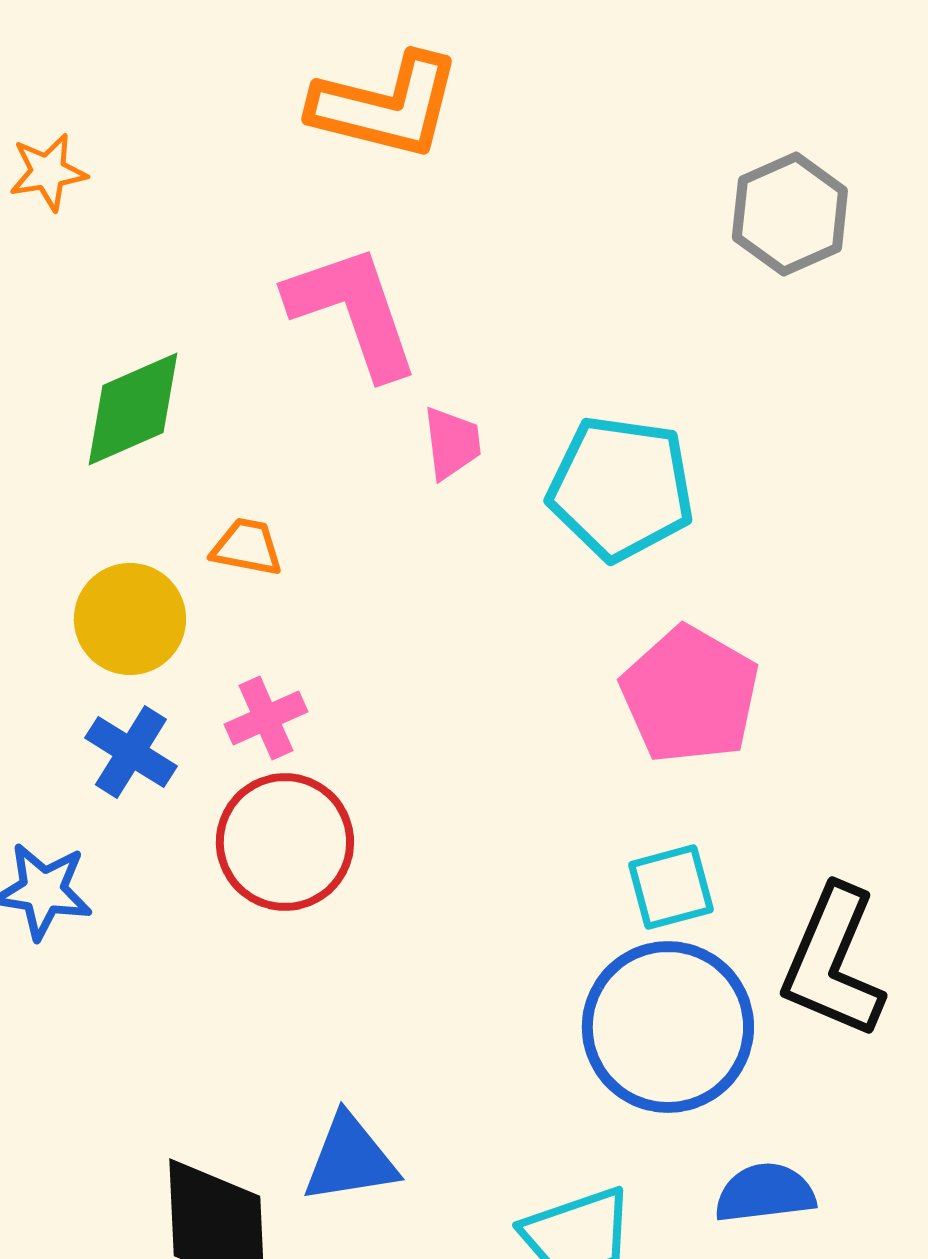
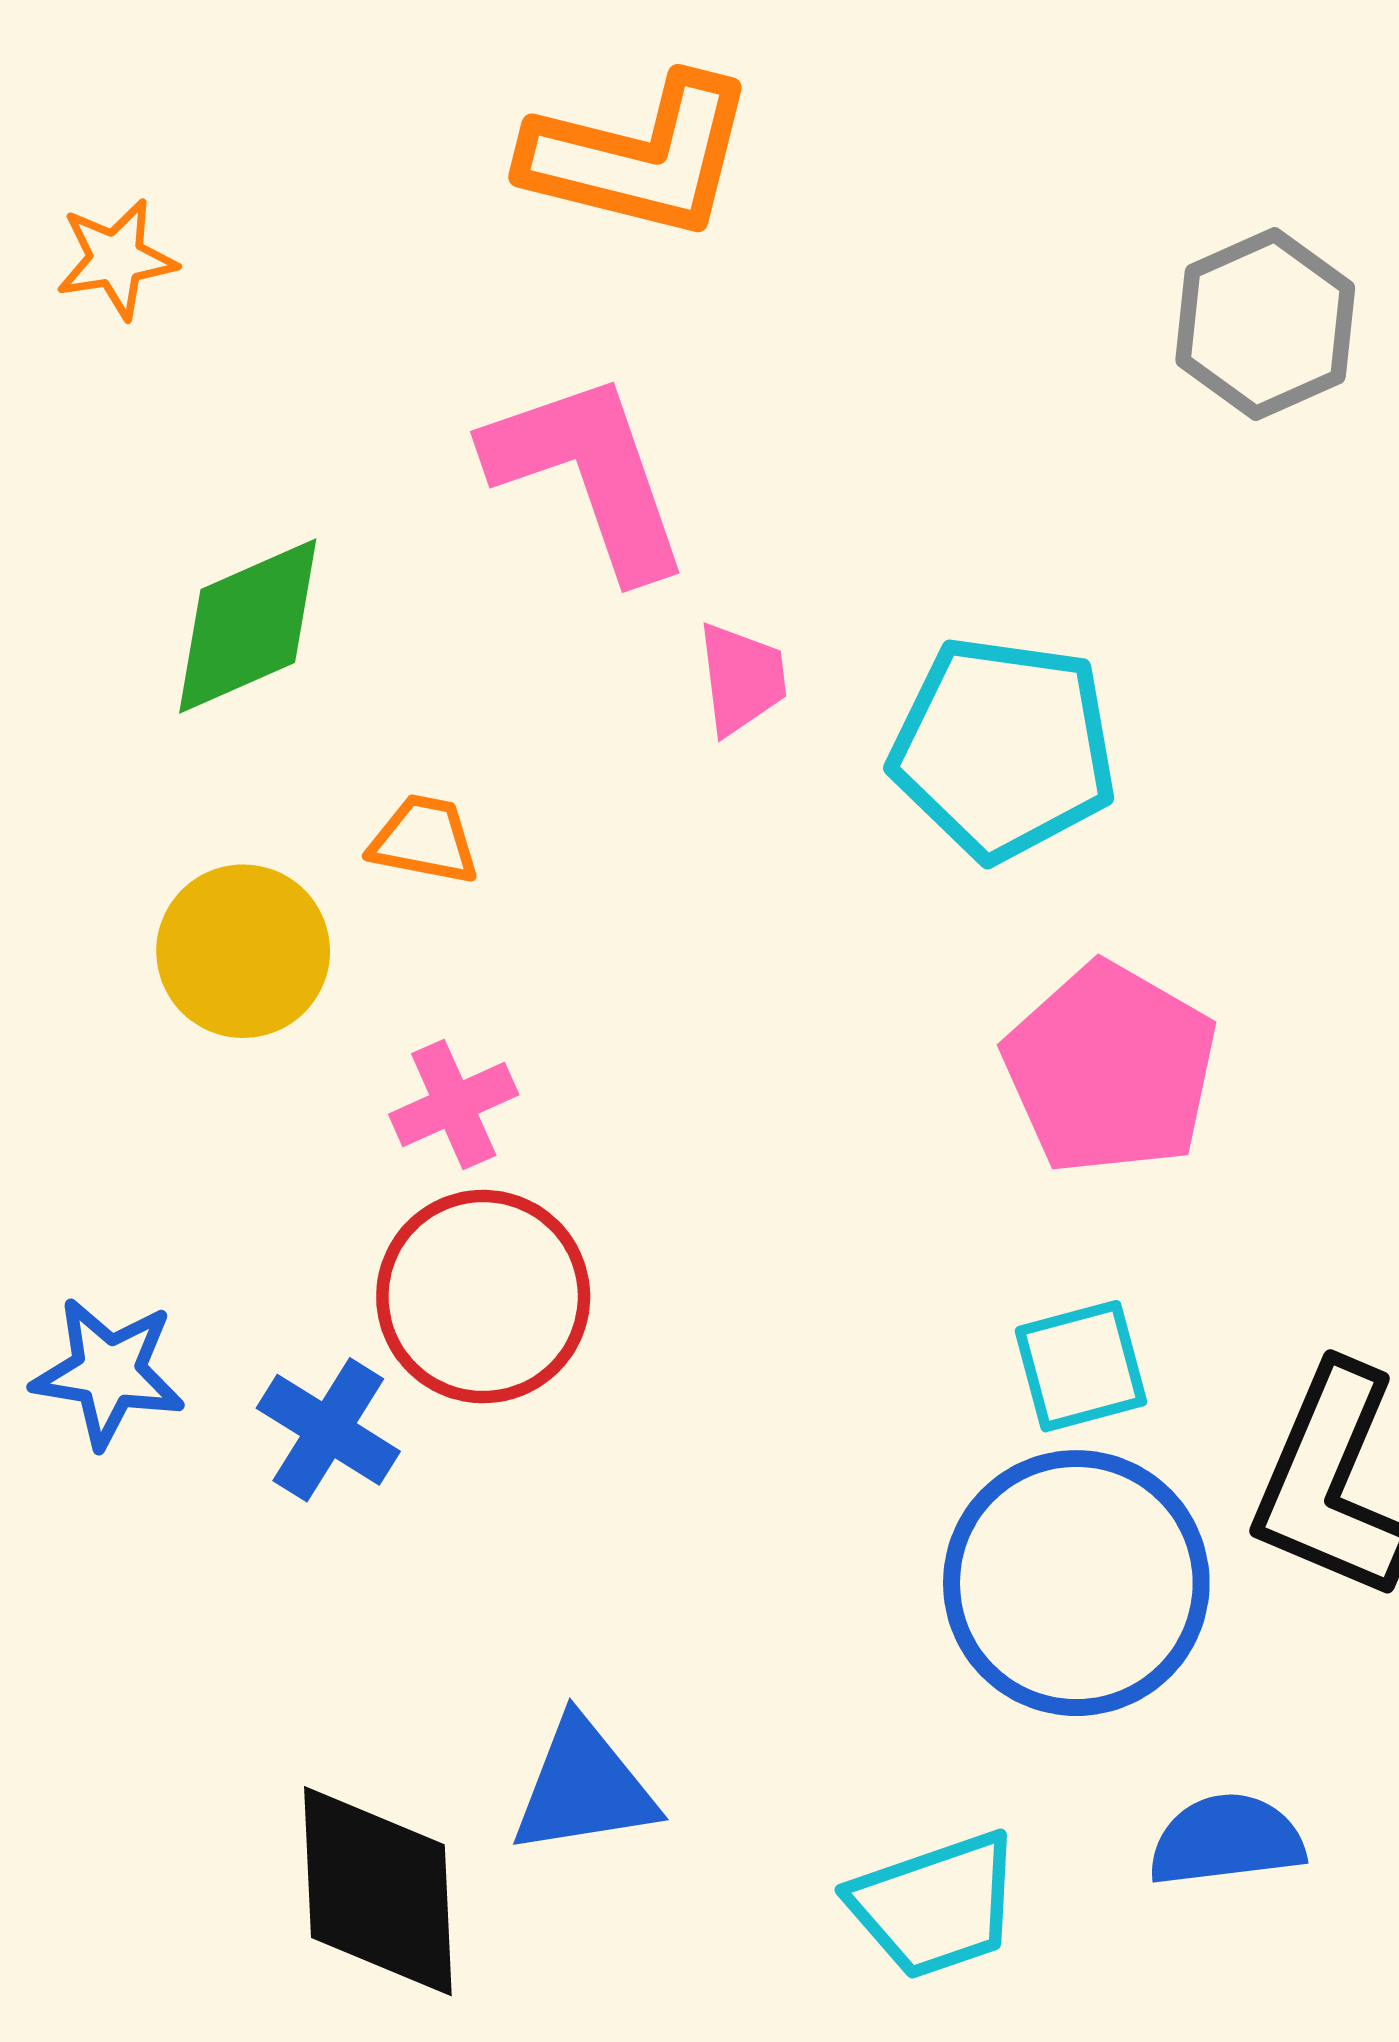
blue cross: (131, 752) -> (328, 1430), moved

